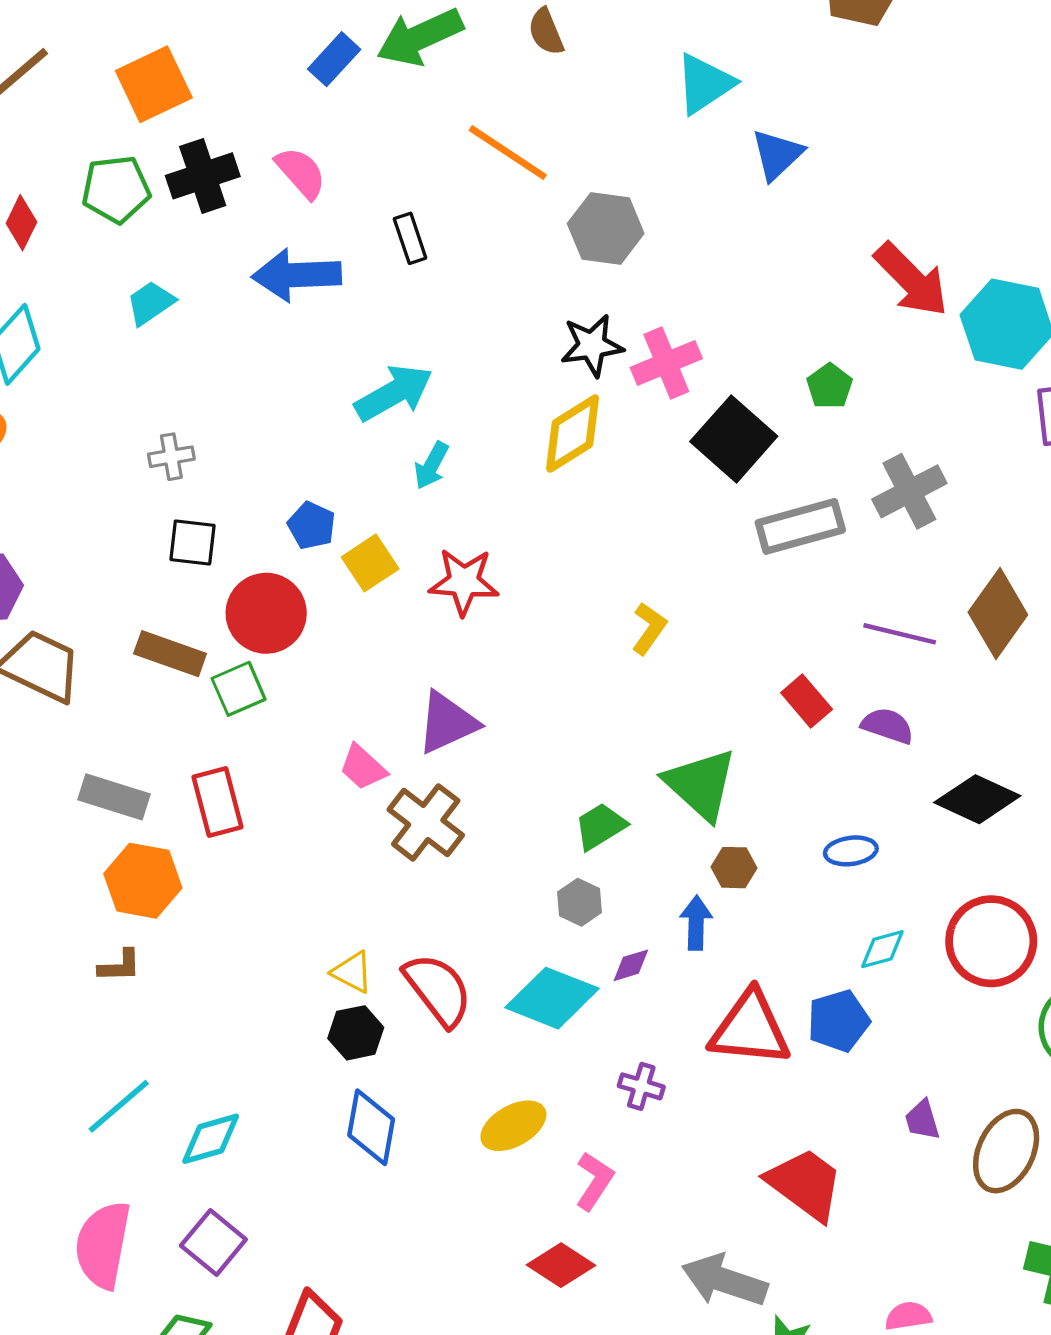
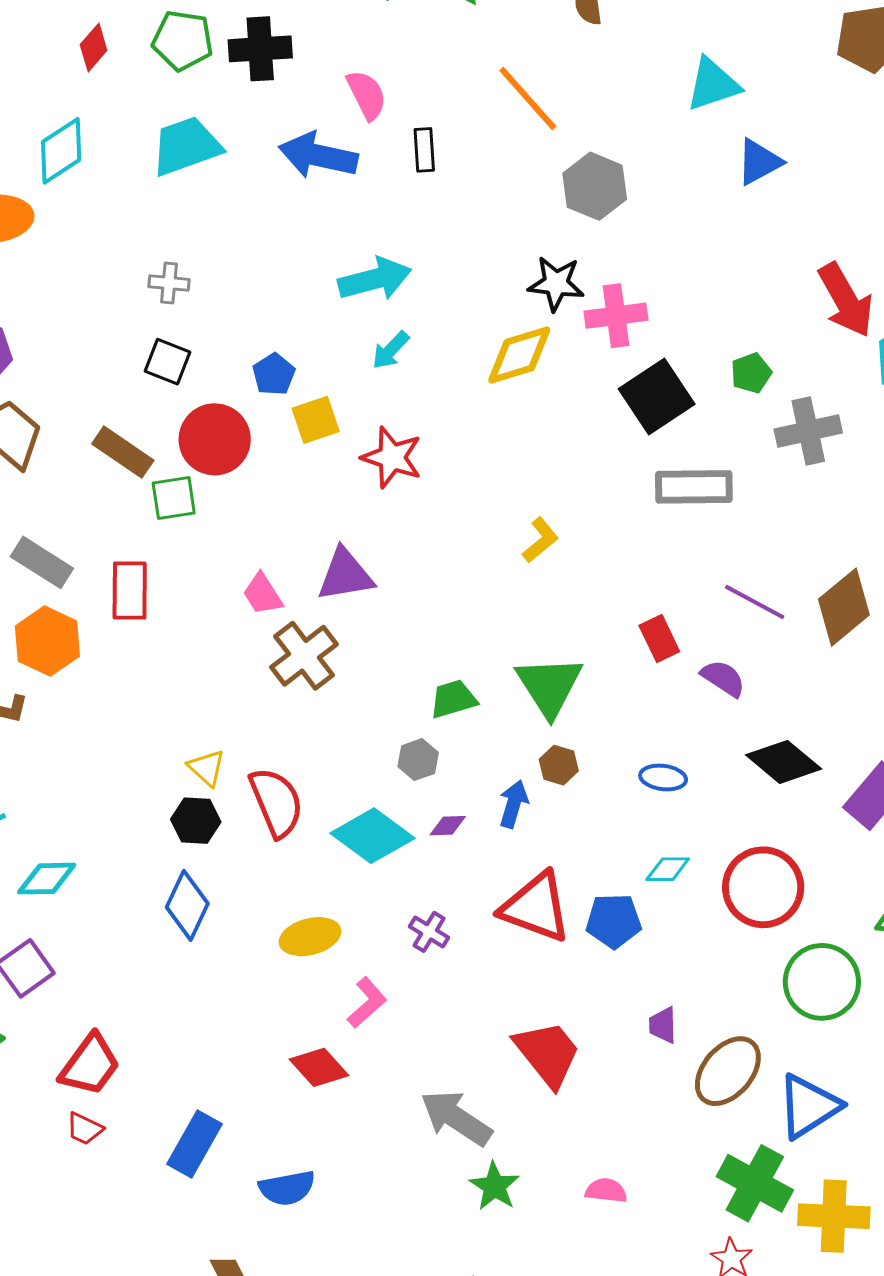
pink semicircle: (301, 173) -> (367, 95), moved
cyan trapezoid: (150, 303) -> (186, 146), size x1.6
gray cross: (909, 491) -> (808, 431), moved

